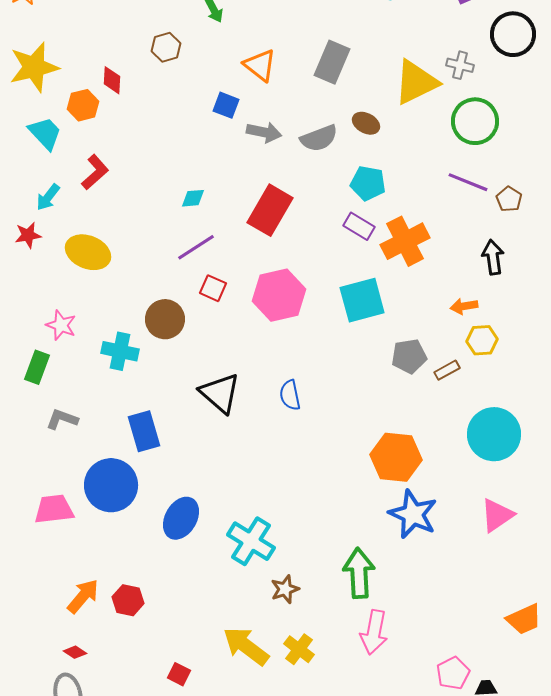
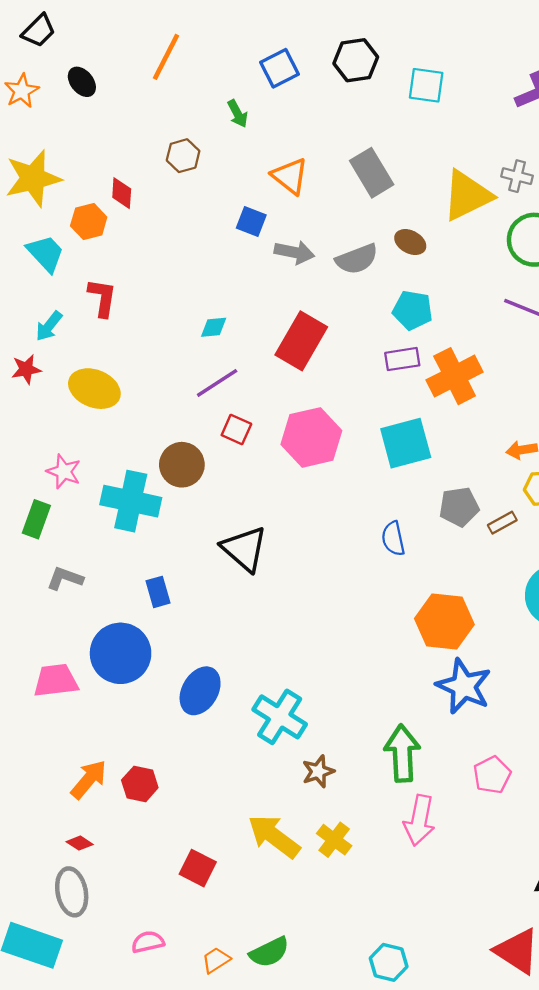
gray rectangle: (332, 62) -> (372, 173), turned -54
red L-shape: (95, 172) -> (102, 298), turned -39
purple rectangle: (359, 226) -> (402, 359), turned -40
cyan cross: (120, 351) -> (131, 501), size x1.4
blue semicircle: (290, 395) -> (393, 539), moved
blue rectangle: (144, 431) -> (158, 592), size x0.7
pink pentagon: (453, 673) -> (492, 775), moved
red square: (179, 674) -> (198, 868), size x1.4

